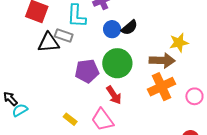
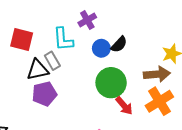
gray rectangle: (64, 35) -> (52, 61), turned 48
purple pentagon: (87, 71) -> (44, 94), moved
red arrow: (114, 95) -> (124, 106), moved

